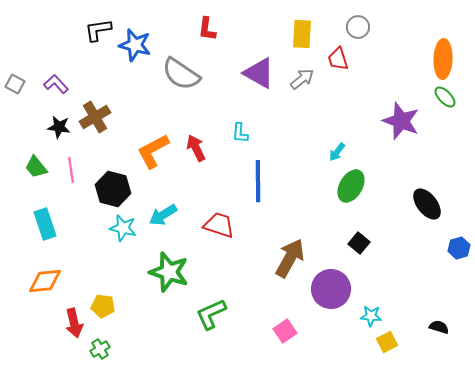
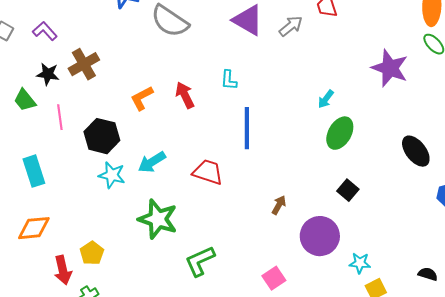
orange L-shape: (153, 151) -> (142, 98), size x0.7
green trapezoid: (36, 167) -> (25, 100), moved
brown arrow: (290, 258) -> (279, 205), size x0.5
yellow pentagon: (103, 306) -> (92, 253), turned 30

